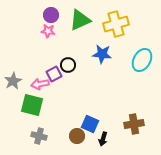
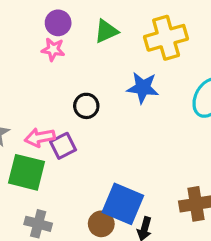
green triangle: (80, 20) -> (106, 31), size x0.7
purple square: (54, 74) -> (63, 146), moved
blue square: (90, 124) -> (123, 204), size x1.4

